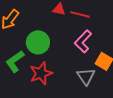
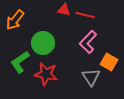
red star: (41, 73) -> (46, 74), turned 30

